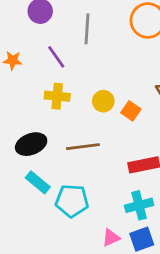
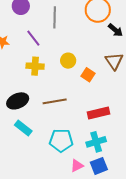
yellow circle: (103, 101) -> (68, 61), moved
cyan pentagon: (72, 201) -> (61, 140), moved

